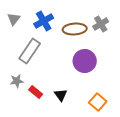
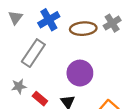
purple circle: (85, 61) -> (80, 73), moved

